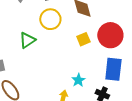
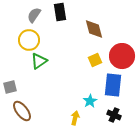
yellow circle: (50, 19) -> (29, 40), moved
blue rectangle: (113, 69) -> (113, 85), moved

